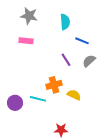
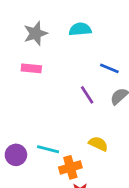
gray star: (29, 16) -> (35, 33), turned -30
cyan semicircle: (65, 22) -> (80, 29), moved, turned -91
orange cross: (54, 85) -> (70, 167), moved

